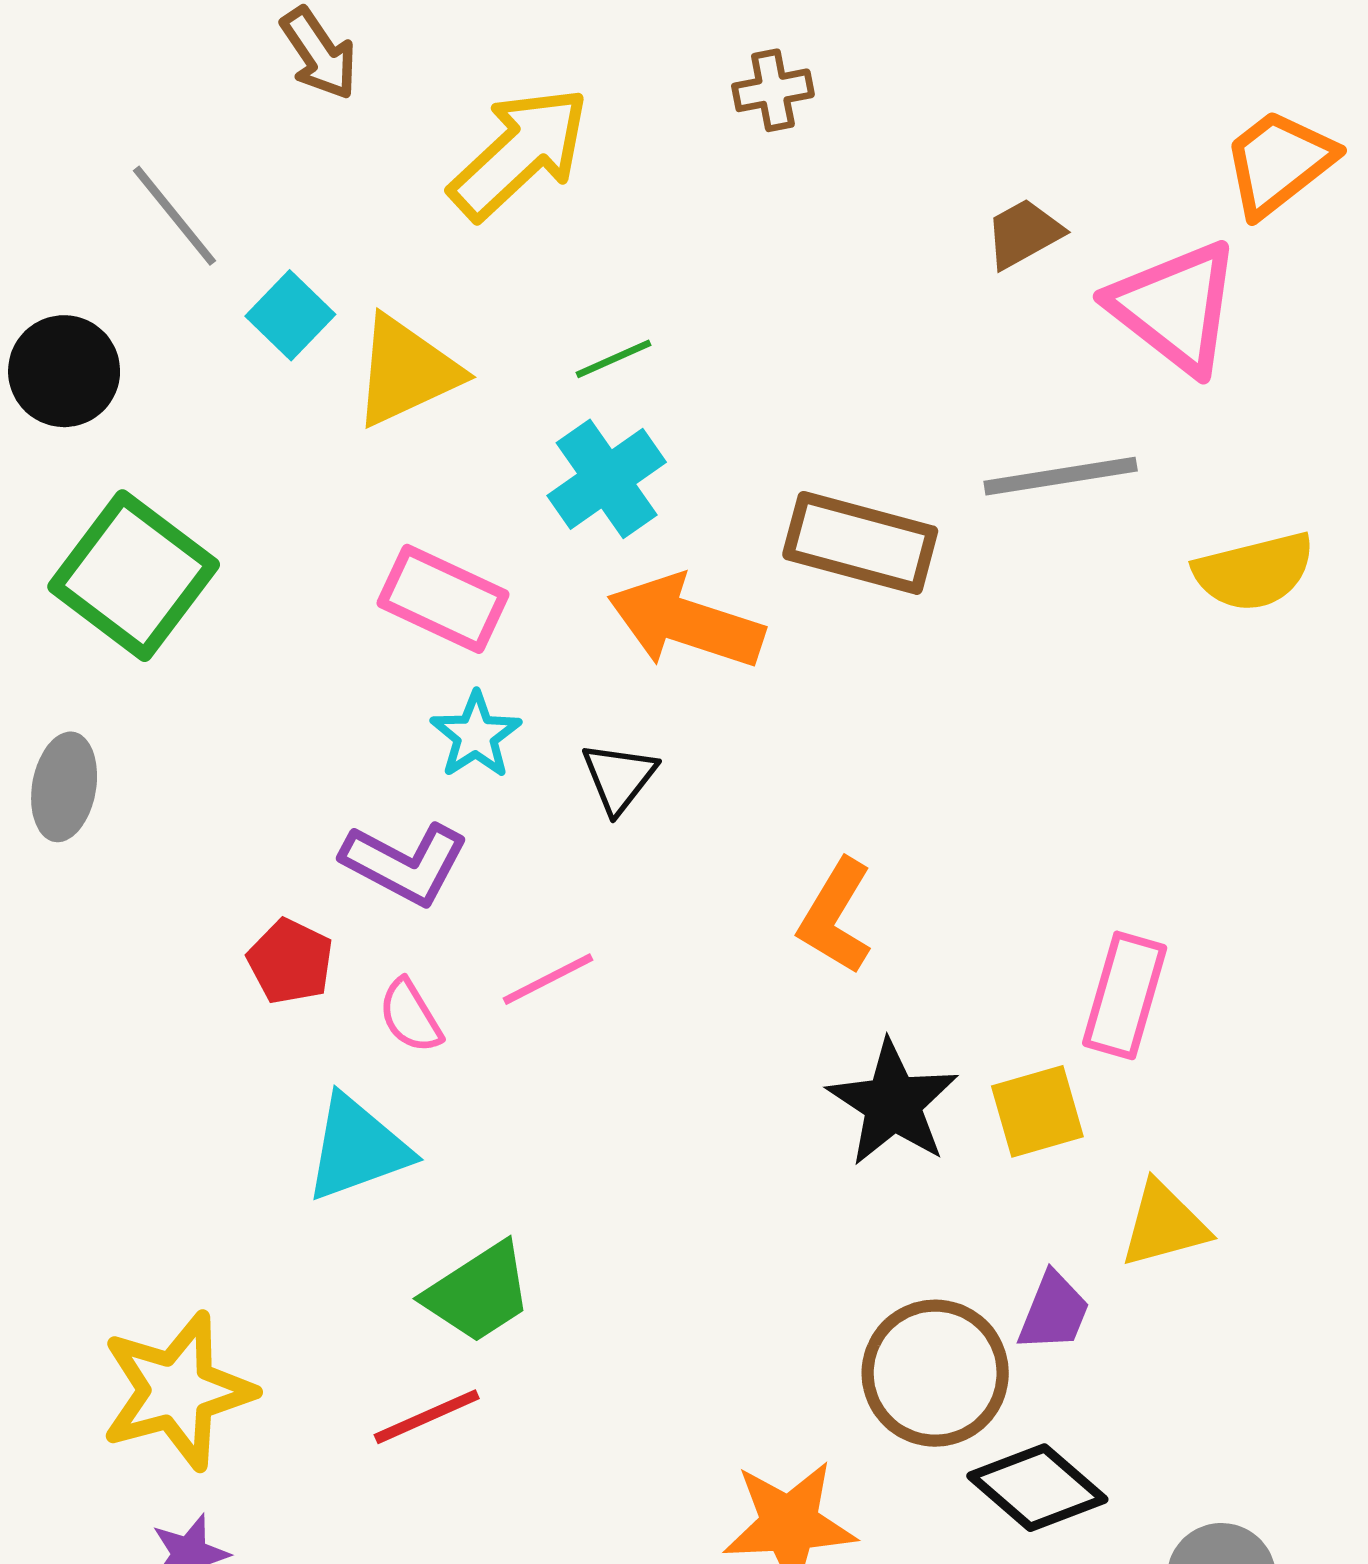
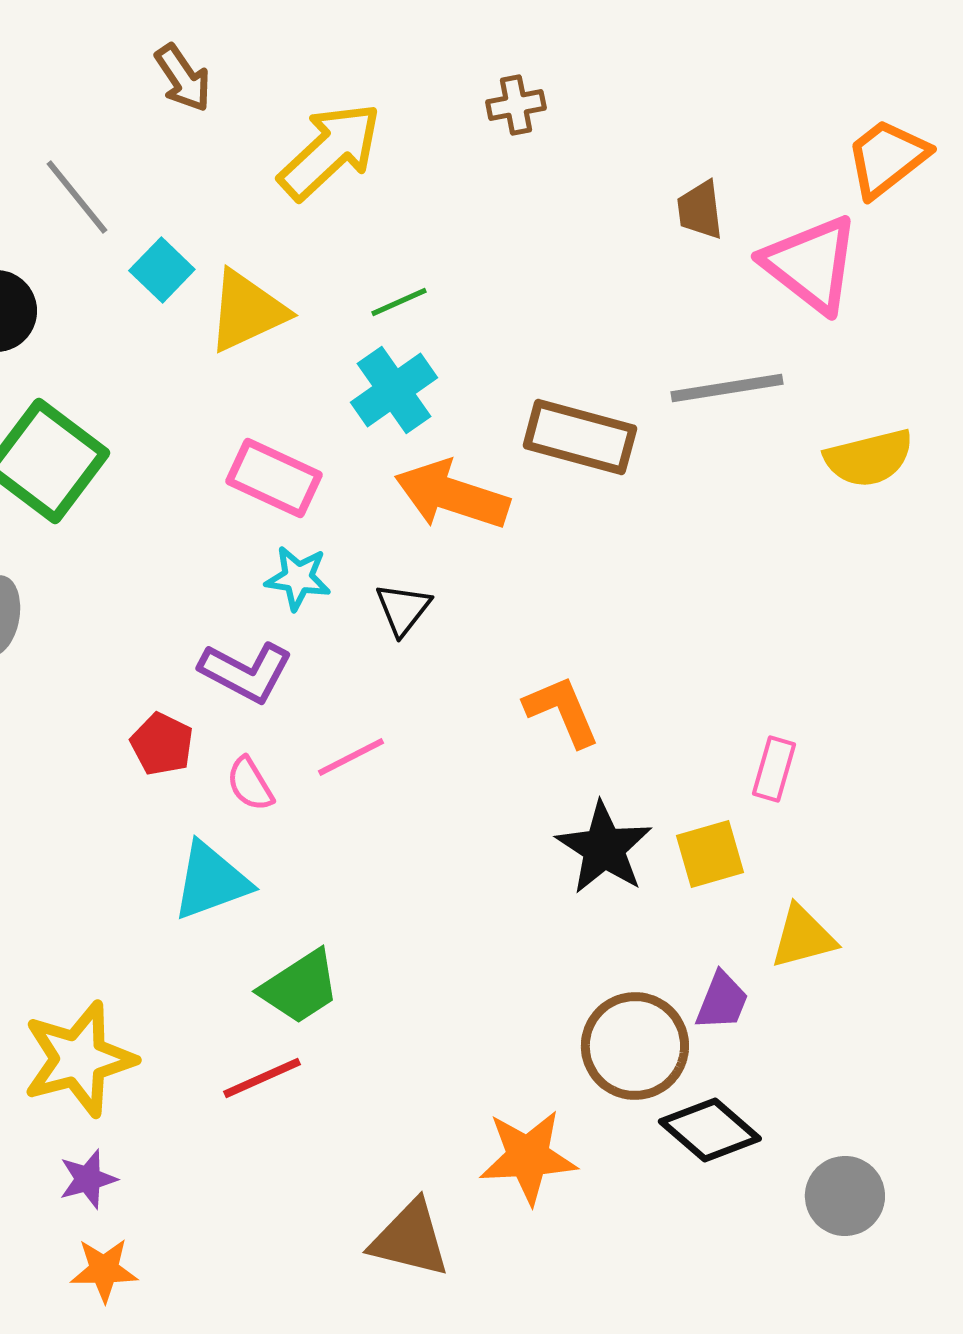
brown trapezoid: (1024, 233) -> (700, 210), turned -68
cyan star: (476, 735) -> (298, 578), turned -30
orange L-shape: (836, 916) -> (562, 711), turned 126
pink rectangle: (1125, 995) -> (774, 769), size x0.7

